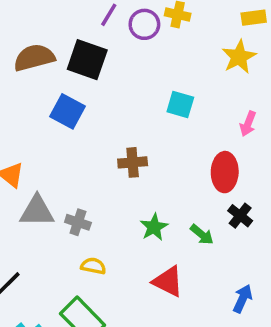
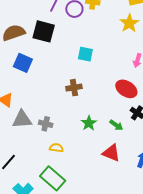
cyan square: (180, 105) -> (85, 54), moved
blue square: (68, 111) -> (23, 63), moved
red ellipse: (225, 172) -> (126, 89), turned -55
red triangle: (168, 281) -> (111, 153), moved

